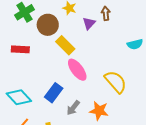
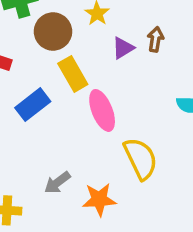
pink ellipse: (77, 70) -> (102, 110), moved
blue rectangle: (54, 93) -> (33, 105), moved
orange star: (99, 111) -> (99, 199), turned -30

